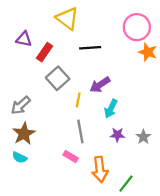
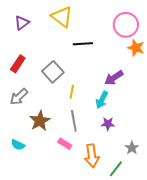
purple triangle: (24, 39) -> (22, 23), moved, turned -49
red rectangle: (45, 52) -> (18, 64), moved
purple arrow: (100, 85) -> (114, 78), moved
brown star: (24, 134) -> (40, 121), moved
gray star: (143, 137) -> (132, 148), moved

